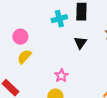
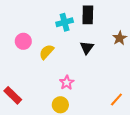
yellow semicircle: (24, 57) -> (47, 52), moved

